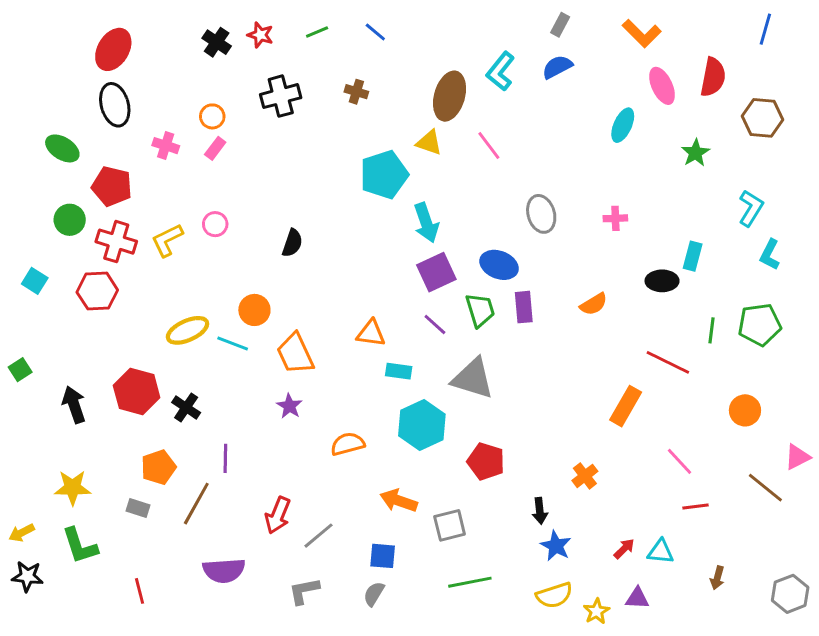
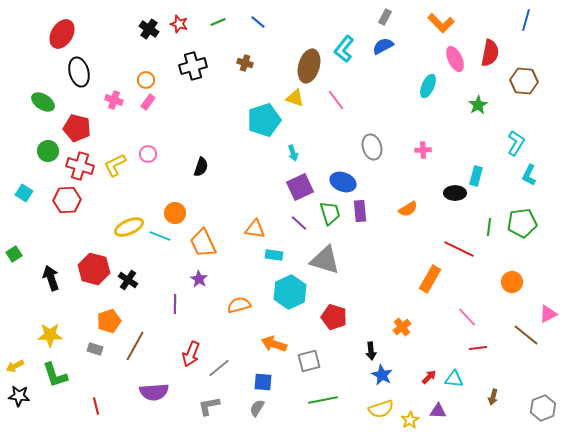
red ellipse: (113, 49) -> (62, 34), moved
cyan arrow: (426, 223) -> (293, 153), size x0.6
purple line: (225, 458) -> (175, 304), moved

